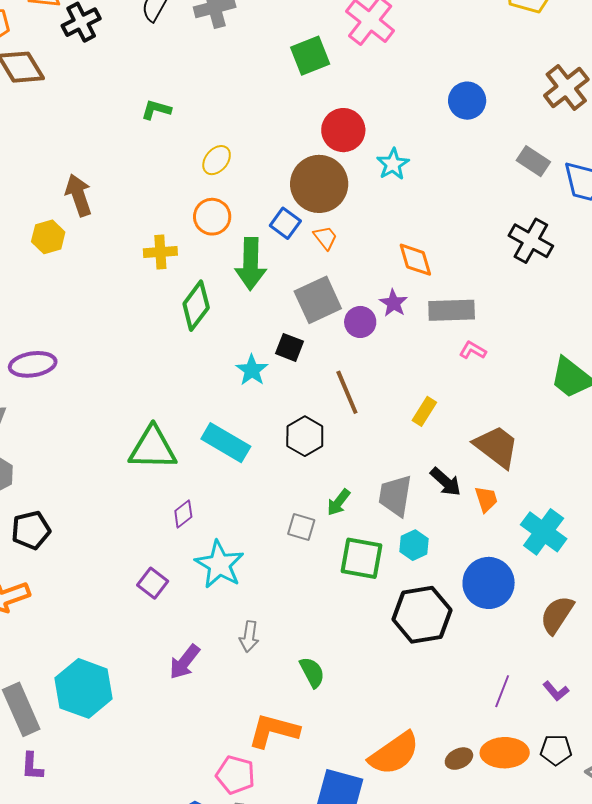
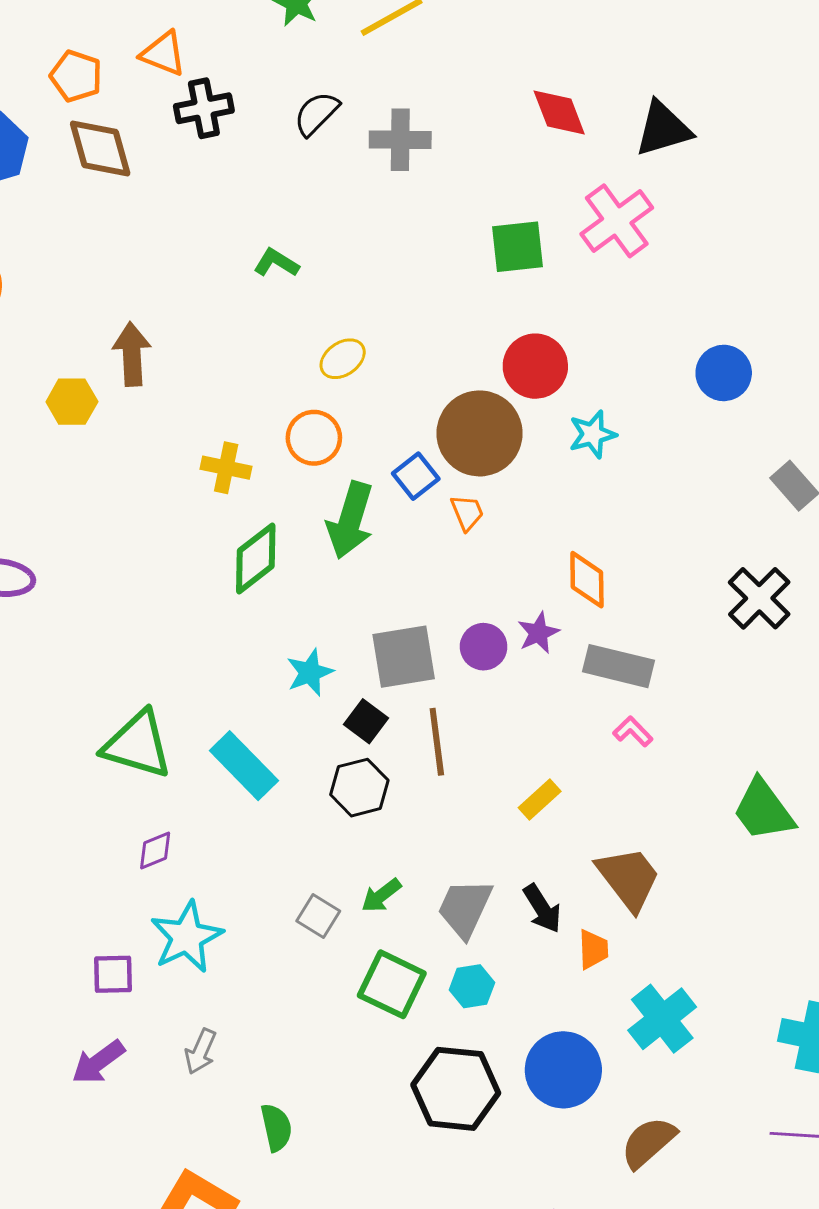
gray square: (318, 300) -> (404, 657), moved
black square: (290, 347) -> (366, 721), moved
purple square: (153, 583) -> (113, 974), moved, turned 36

